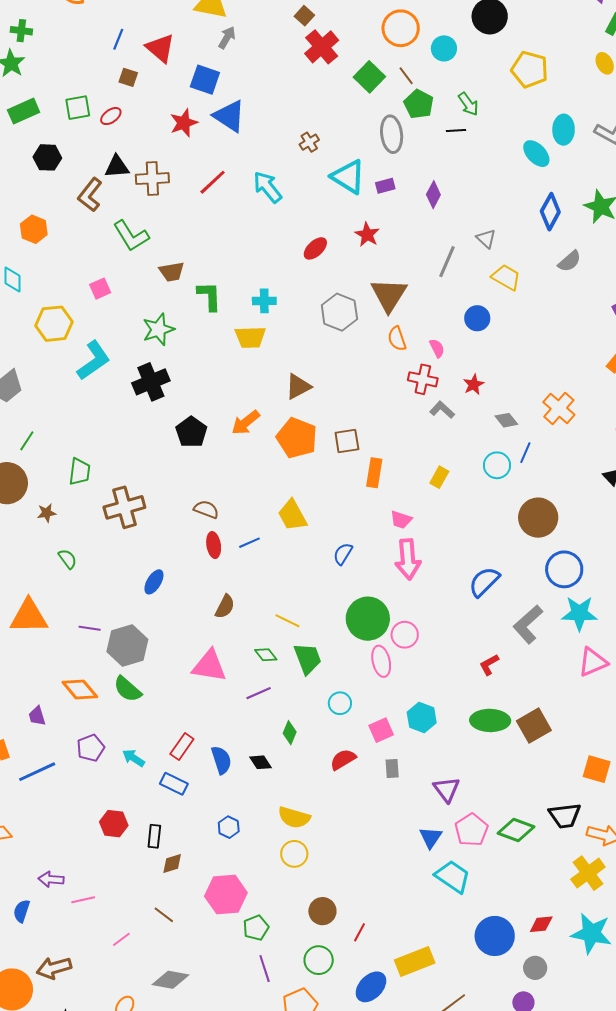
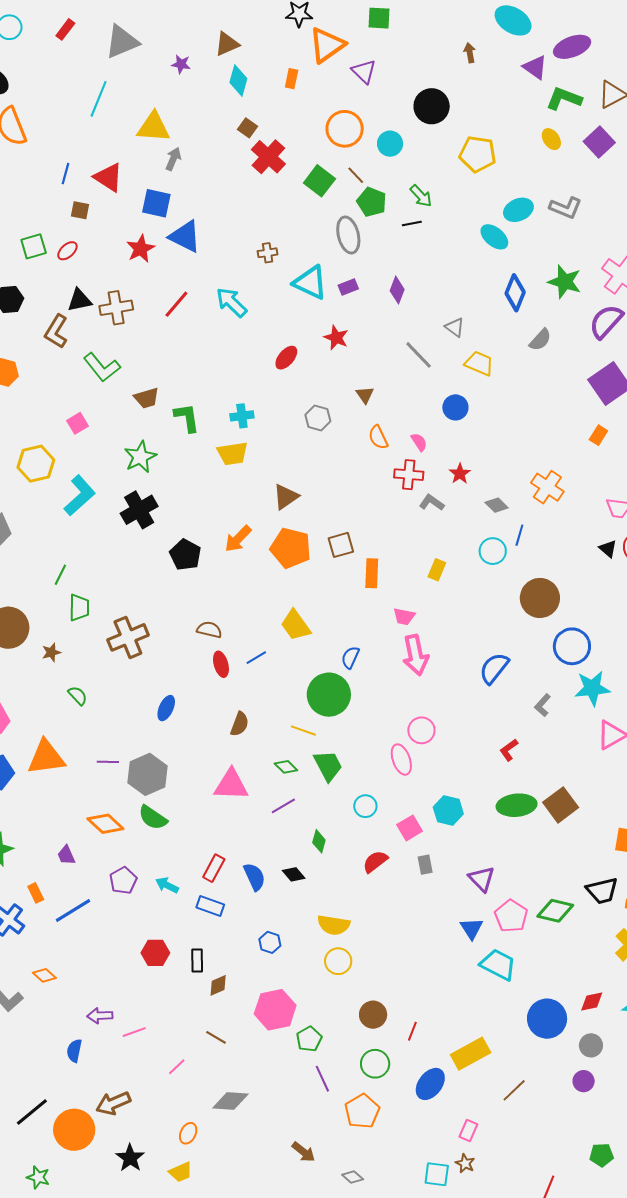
cyan ellipse: (564, 130) -> (518, 210), turned 72
brown cross: (309, 142) -> (268, 253), turned 30
gray line: (447, 262) -> (419, 355), turned -60
brown triangle: (389, 295) -> (365, 395), size x0.5
gray hexagon: (339, 312) -> (318, 418), size x0.7
green line: (27, 441) -> (60, 575), moved
green circle: (368, 619) -> (329, 695), moved
gray L-shape: (528, 624) -> (543, 705), size x0.6

